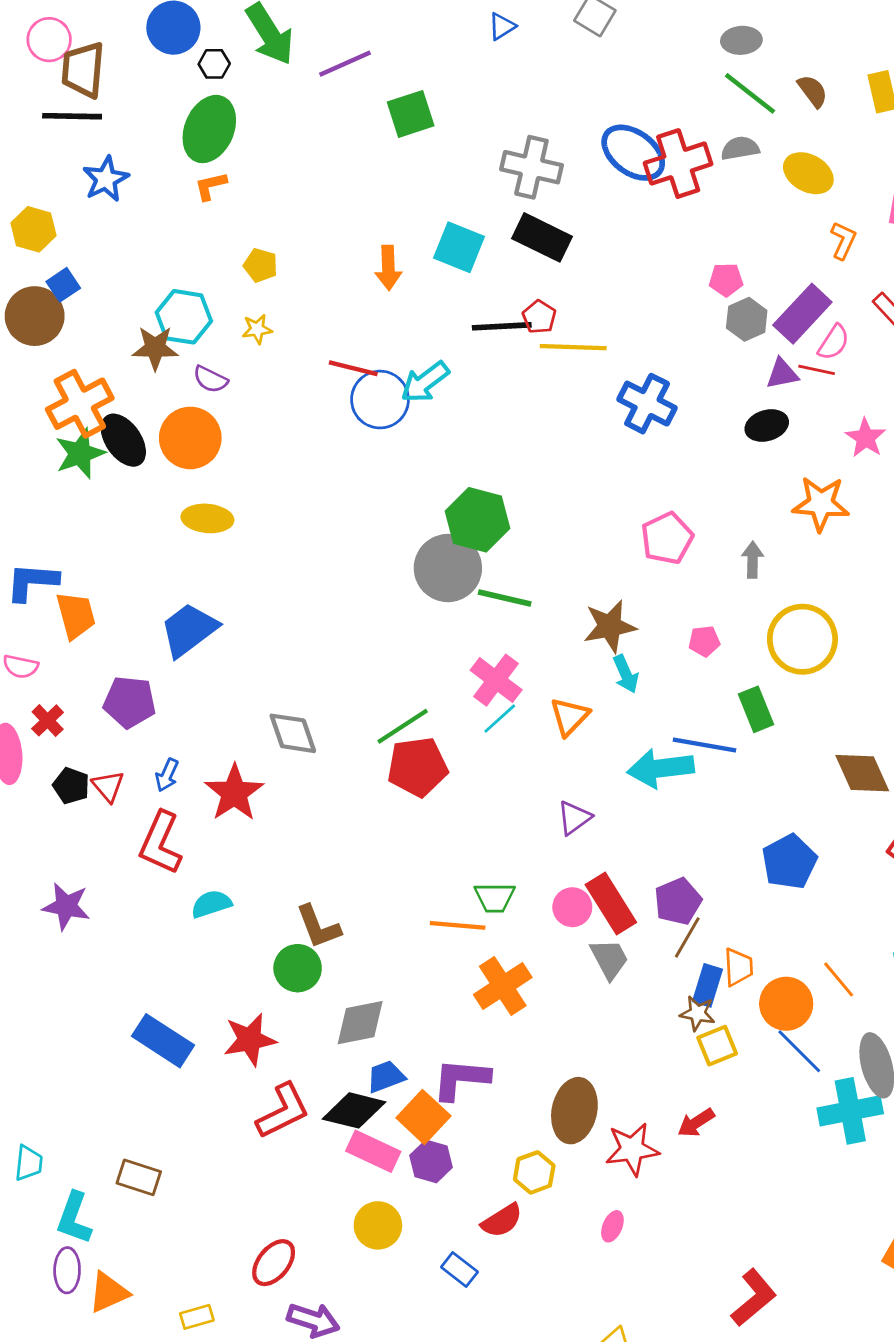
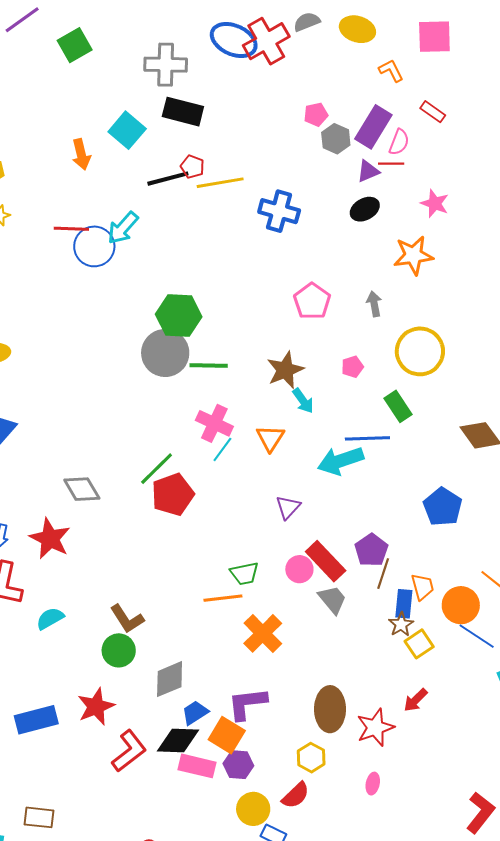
orange L-shape: (843, 240) -> (391, 71), turned -40
cyan square: (459, 247) -> (127, 130), turned 30
brown star: (698, 1013) -> (401, 624), turned -30
blue rectangle: (163, 1041) -> (36, 720), turned -36
yellow circle: (378, 1225) -> (253, 809), moved

